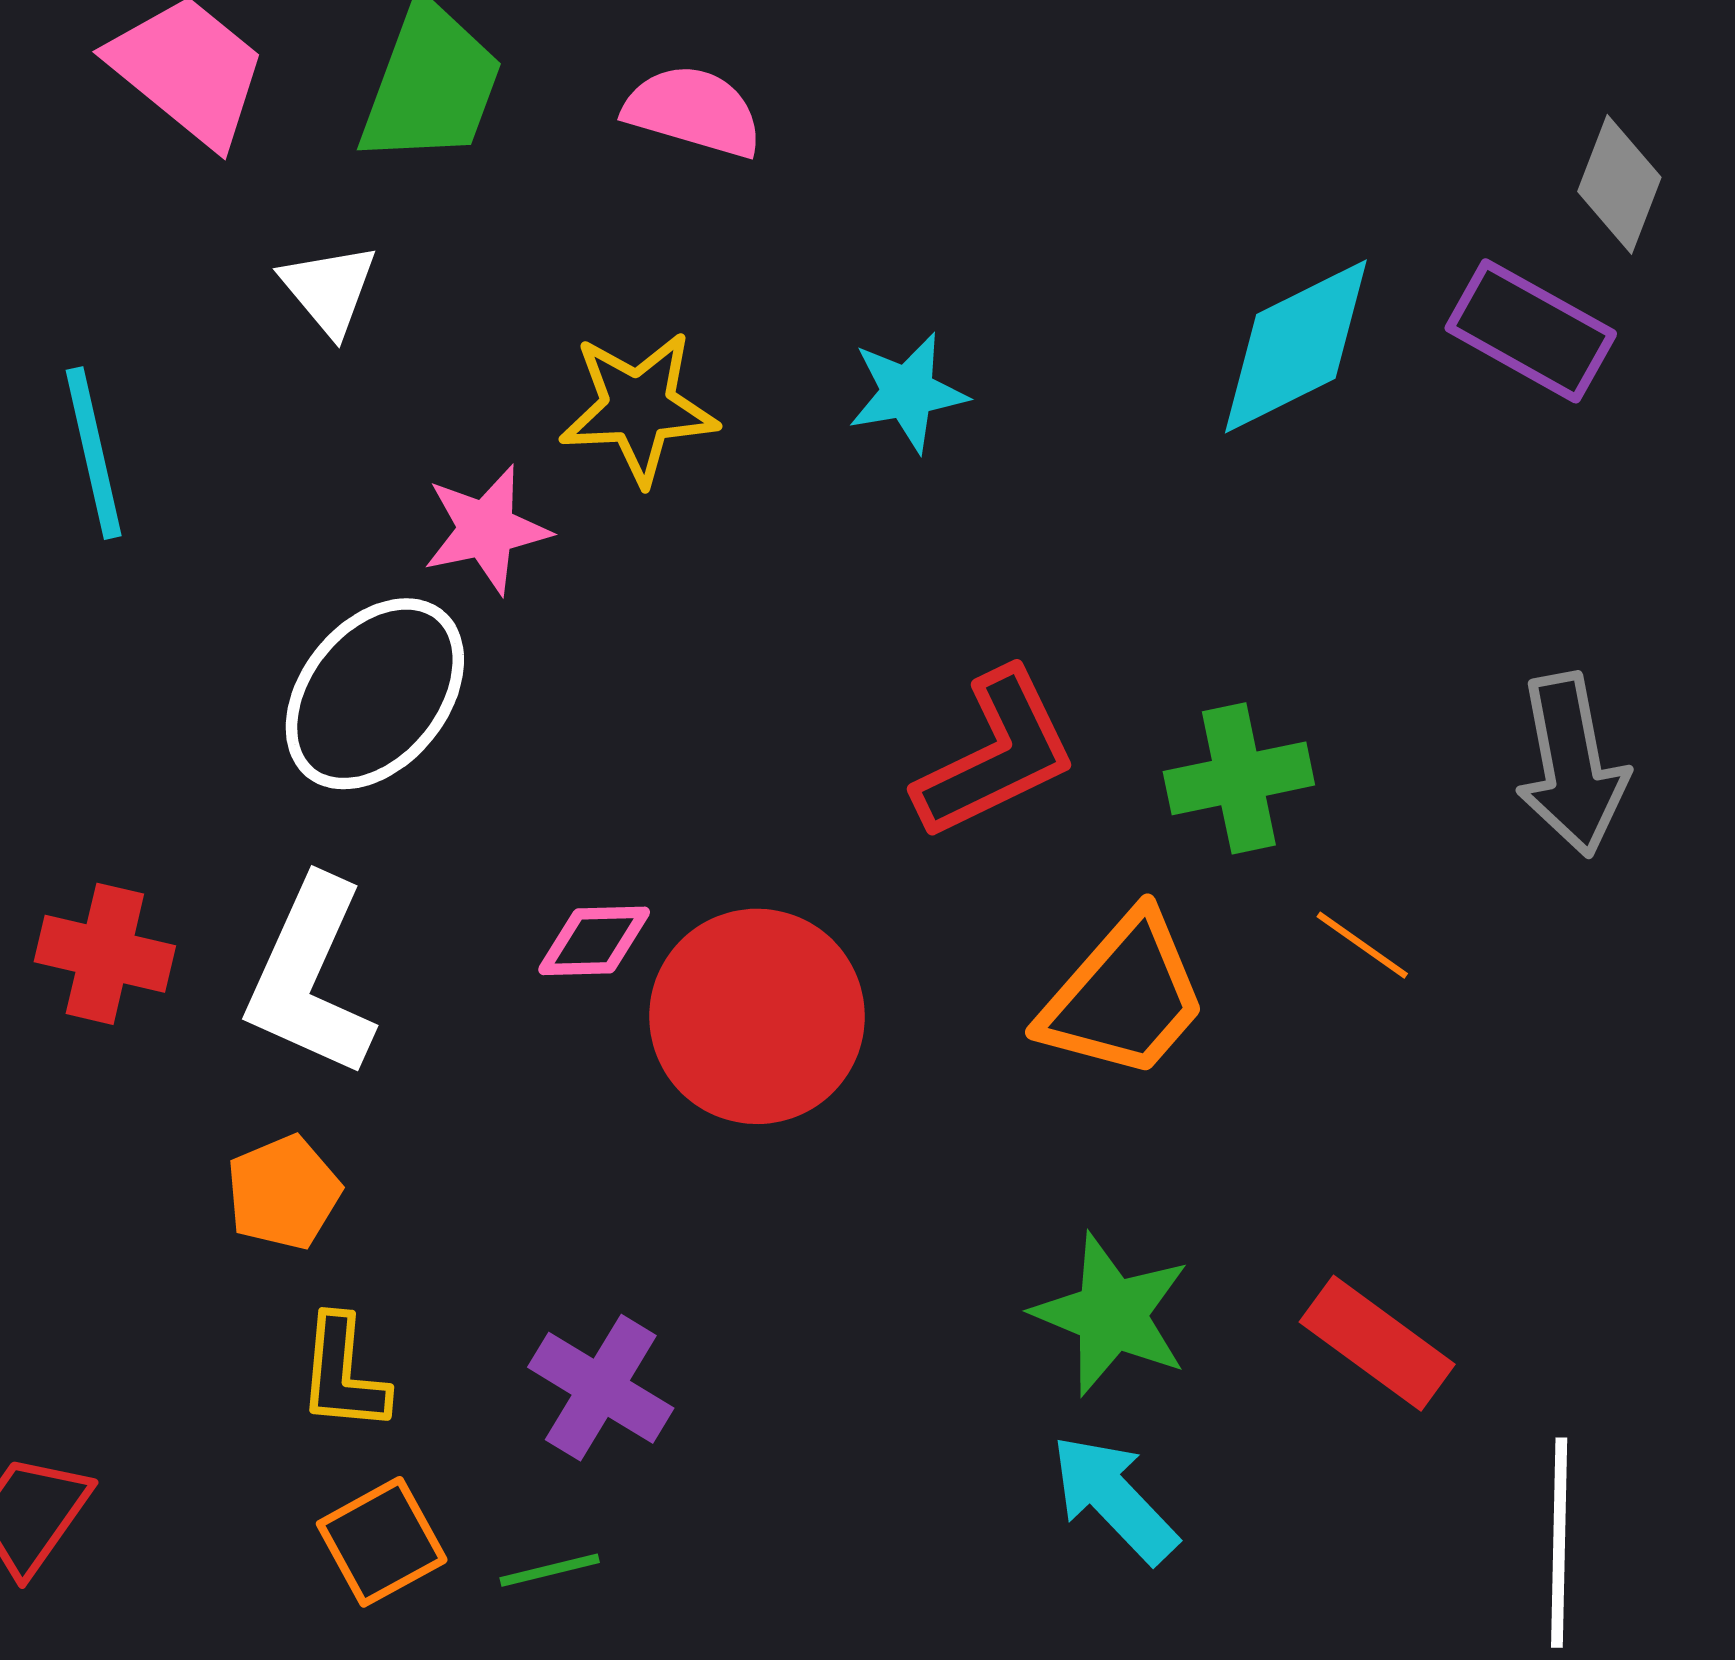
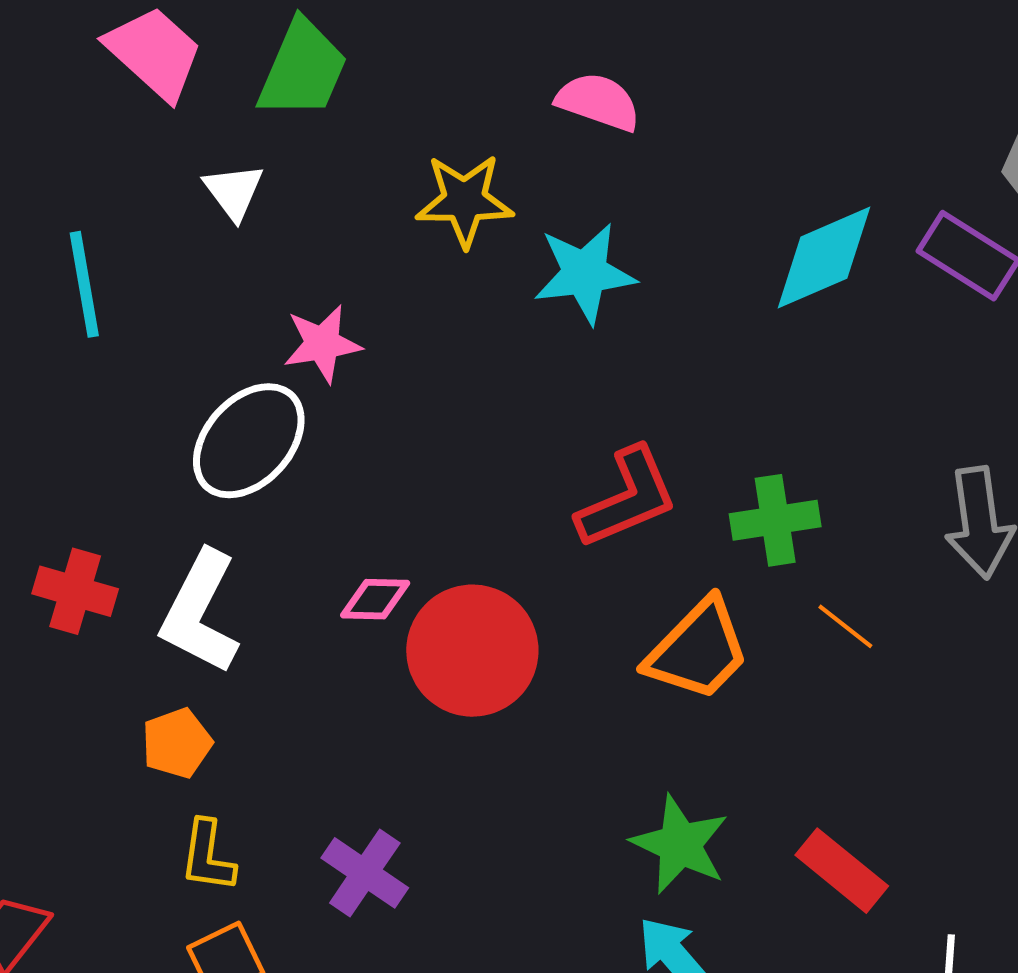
pink semicircle: (693, 111) -> (598, 102), moved
cyan star: (908, 392) -> (585, 273), size x1.4
yellow star: (638, 408) -> (465, 200), moved

